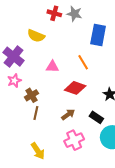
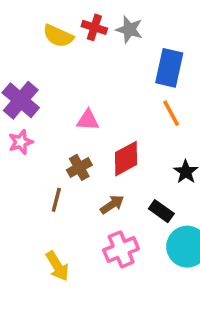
yellow semicircle: (36, 36) -> (58, 36), moved
orange line: (83, 62) -> (171, 113), moved
red diamond: (75, 88) -> (126, 159), turned -50
brown cross: (32, 95) -> (79, 167), moved

